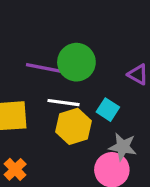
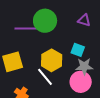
white line: (63, 103) -> (45, 77), moved, turned 54
cyan square: (108, 110) -> (78, 50), moved

